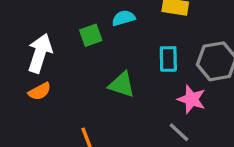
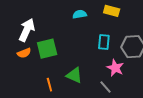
green square: (91, 35) -> (47, 49), moved, size x1.5
green triangle: (122, 85) -> (74, 75), moved

